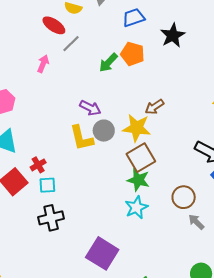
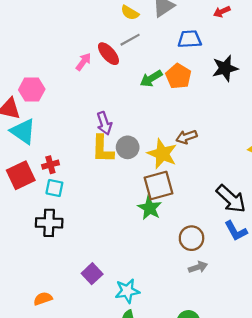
red ellipse: (54, 25) -> (108, 54), moved
gray line: (71, 44) -> (130, 40), moved
purple arrow: (90, 108) -> (104, 123), moved, turned 30
cyan star: (136, 207) -> (127, 291), moved
gray arrow: (196, 222) -> (198, 267), turned 102
purple square: (102, 253) -> (92, 274), size x0.6

